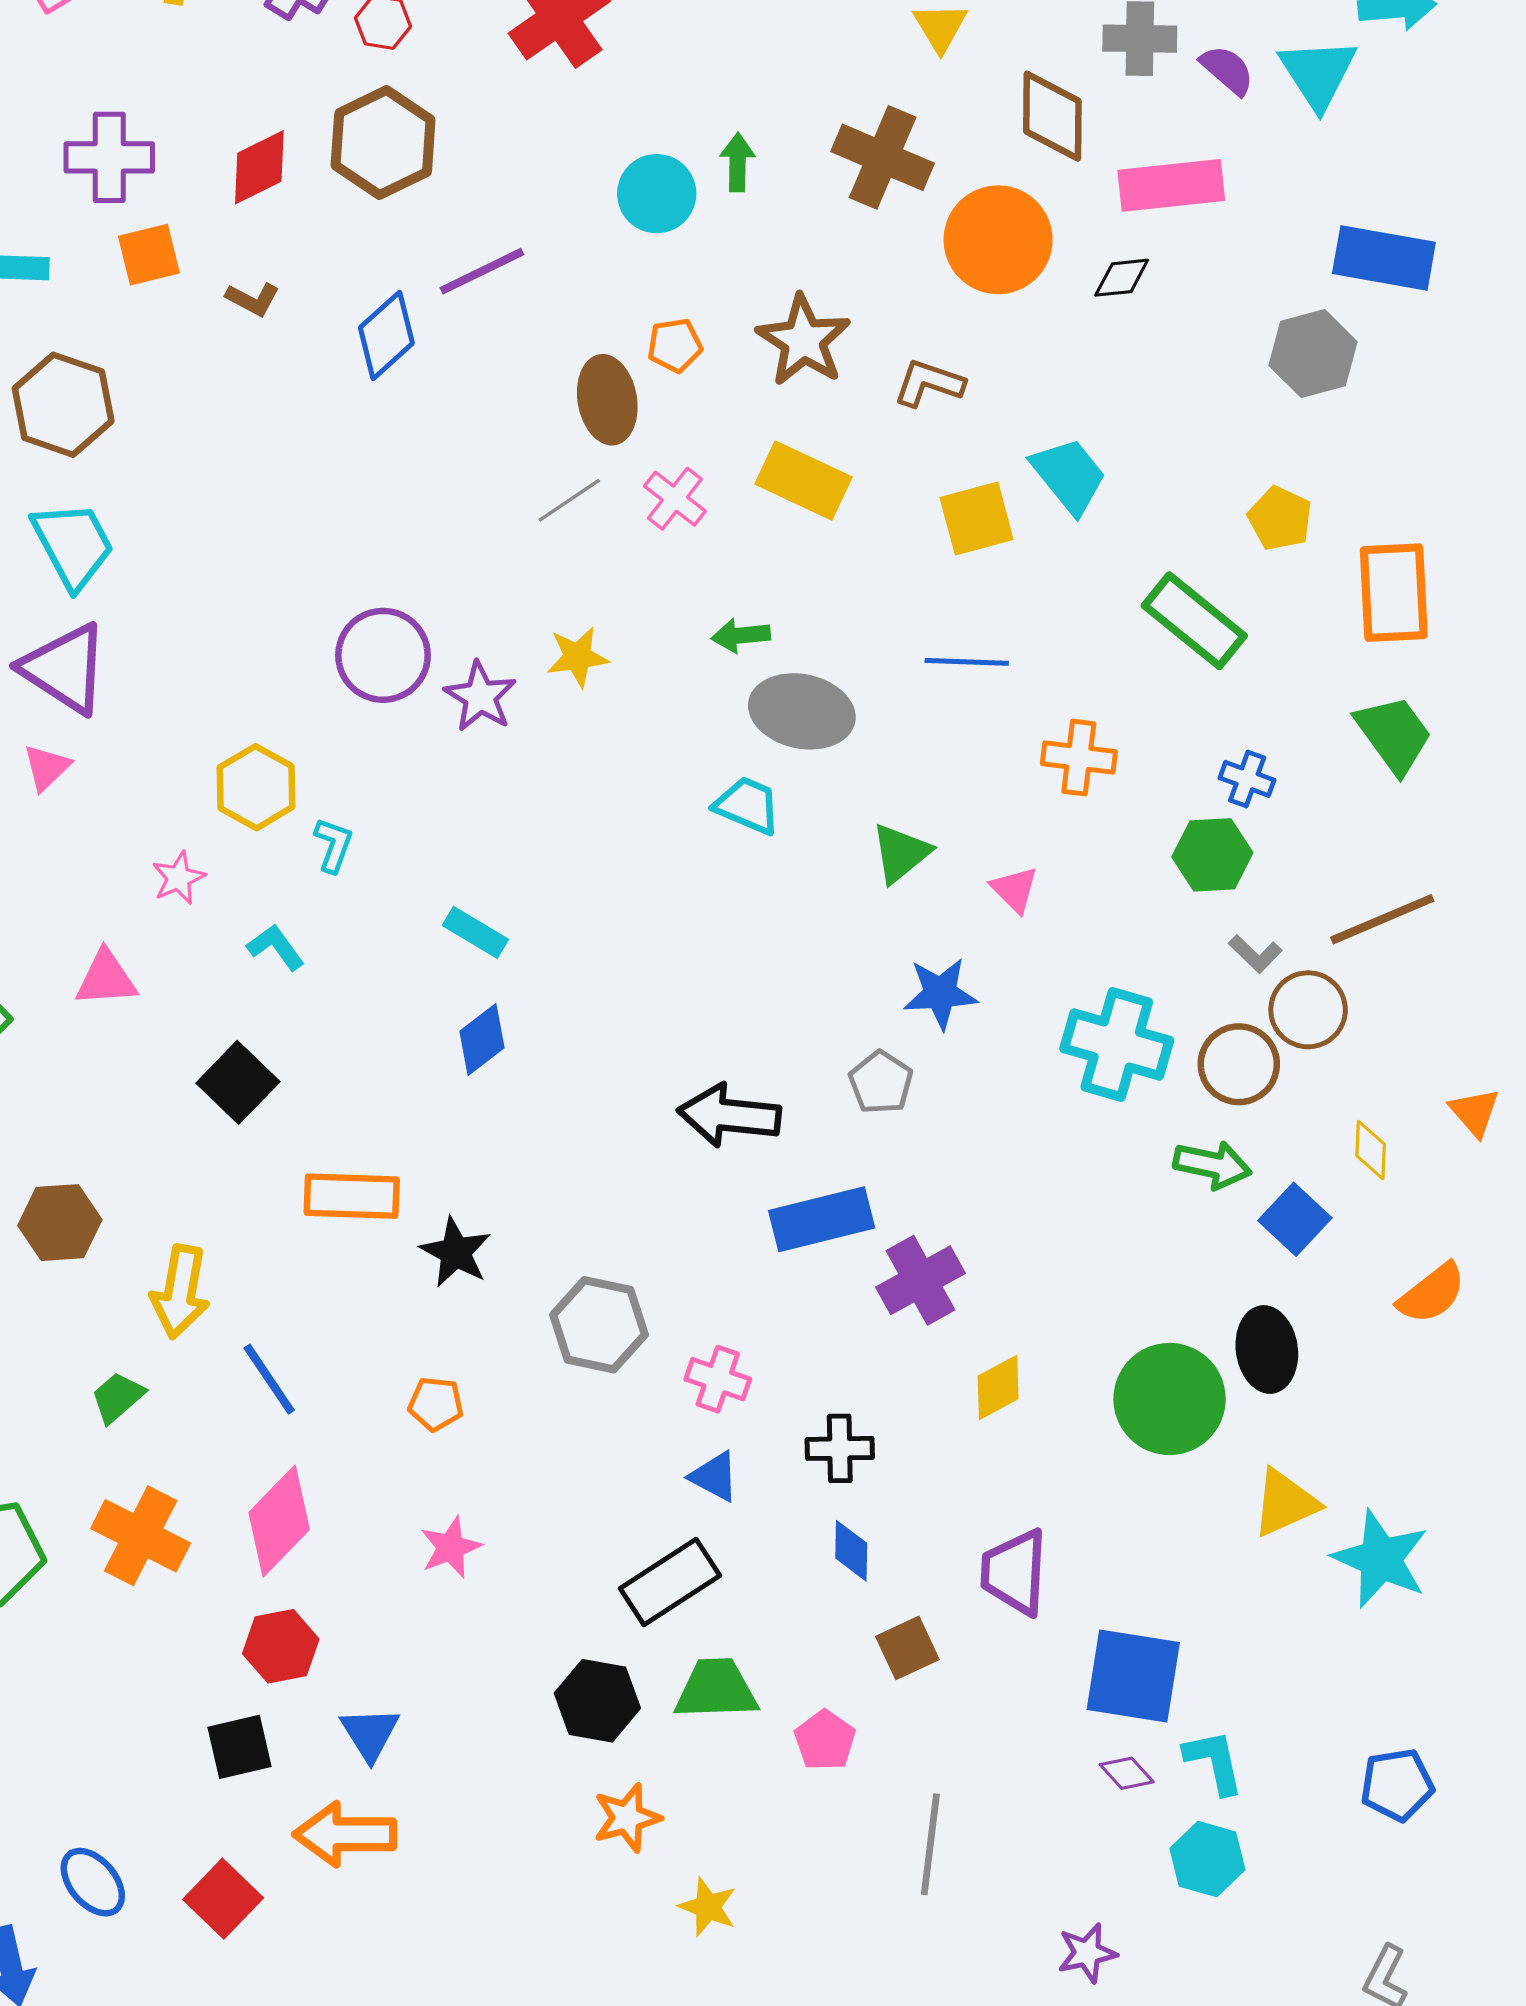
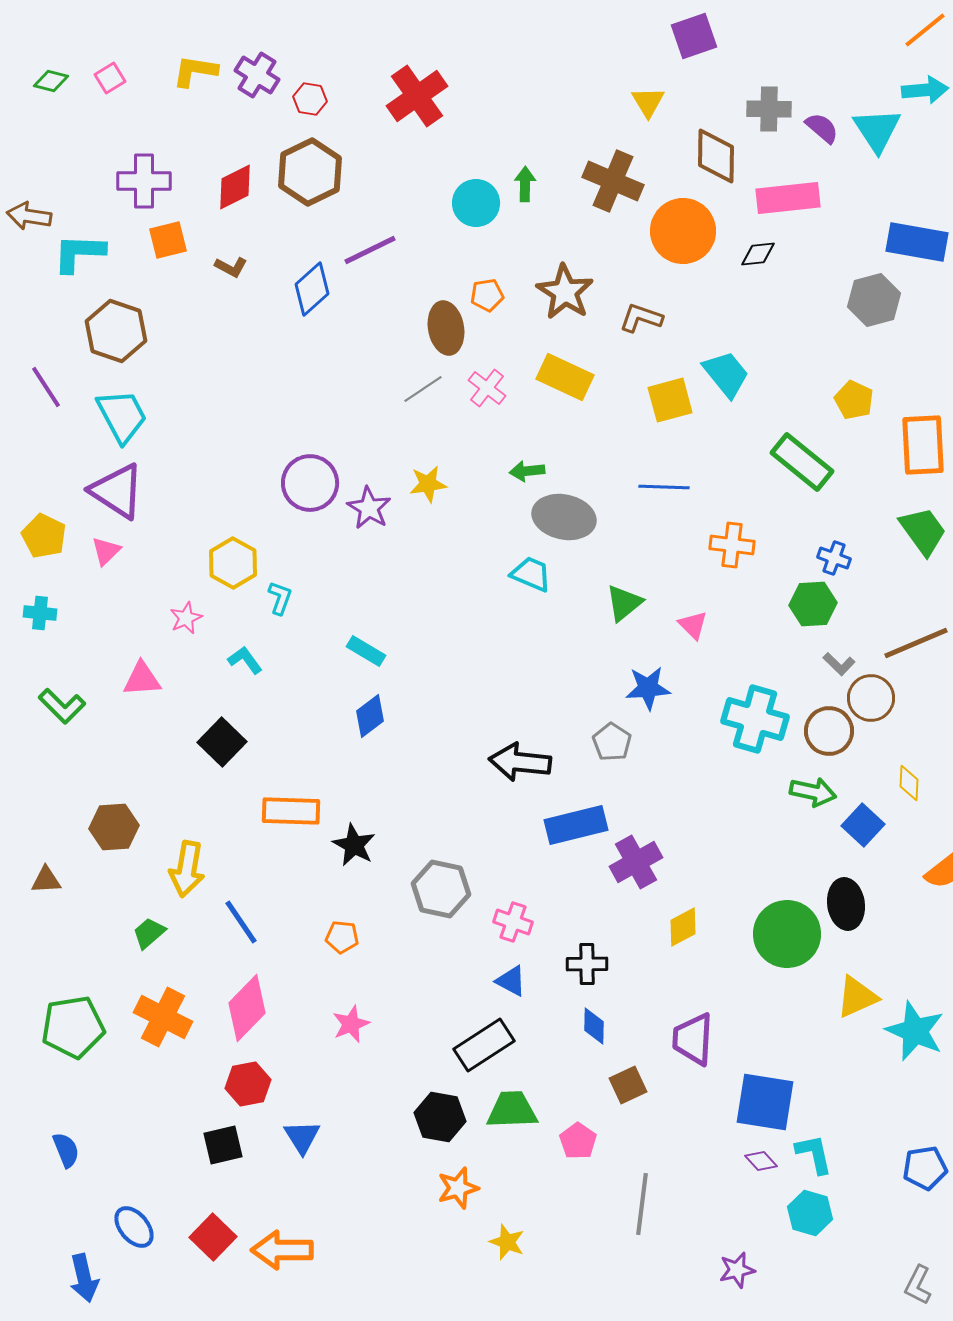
orange arrow: (345, 1834) -> (282, 1250), moved

